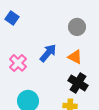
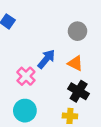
pink cross: (18, 63) -> (26, 76), moved

